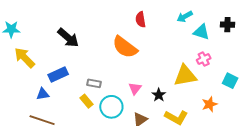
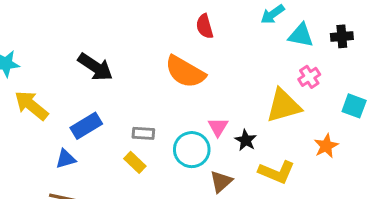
black cross: (227, 25) -> (342, 36), moved
pink triangle: (135, 88) -> (218, 127), moved
cyan circle: (111, 107) -> (192, 150), moved

